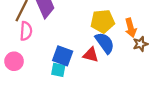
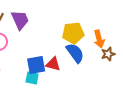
red triangle: (91, 55) -> (53, 64), moved
blue square: (63, 56) -> (36, 65), turned -30

